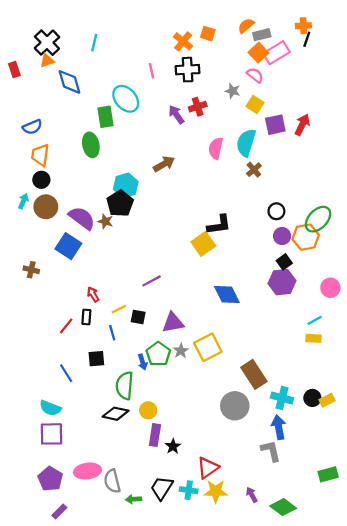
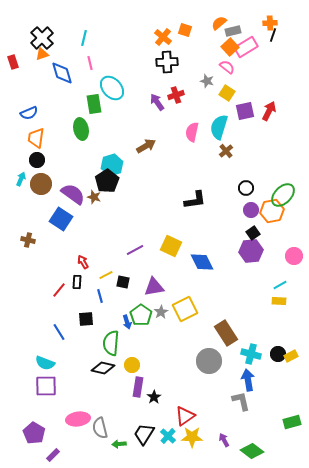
pink line: (152, 71) -> (90, 63), moved
yellow square: (203, 244) -> (171, 246), moved, turned -30
purple pentagon: (50, 479) -> (34, 433), moved
cyan cross: (189, 490) -> (168, 436), turned 35

